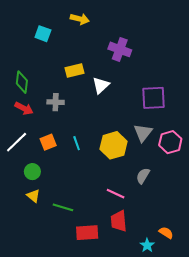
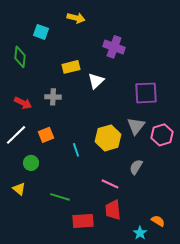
green diamond: (22, 82) -> (20, 57), moved
cyan line: (77, 143) -> (76, 150), moved
yellow triangle: (33, 196) -> (19, 189), moved

